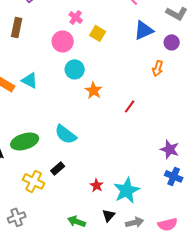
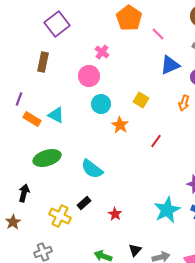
yellow square: (98, 33) -> (141, 100), moved
green ellipse: (25, 141) -> (47, 158), moved
red star: (97, 185) -> (115, 214), moved
cyan star: (127, 190) -> (167, 210), moved

